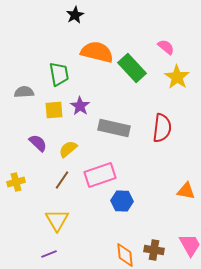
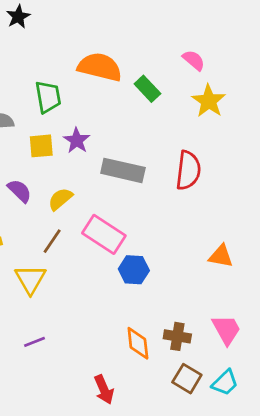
black star: (75, 15) -> (18, 17), moved
green rectangle: (132, 68) -> (147, 89), size x0.7
pink rectangle: (100, 175) -> (104, 234), turned 52
yellow triangle: (57, 220) -> (30, 279), moved

